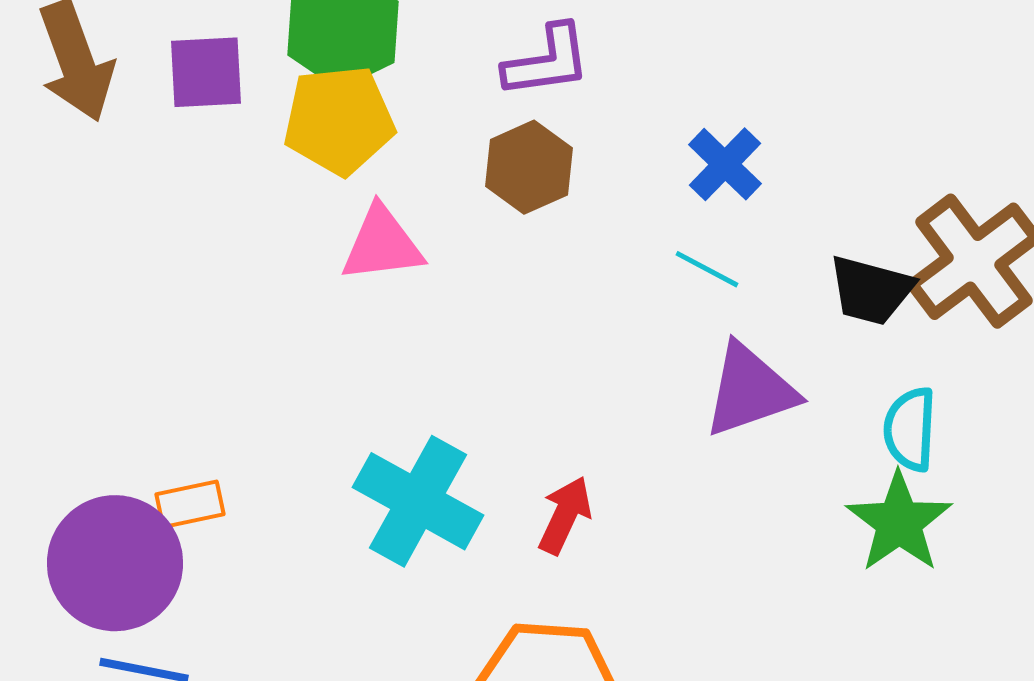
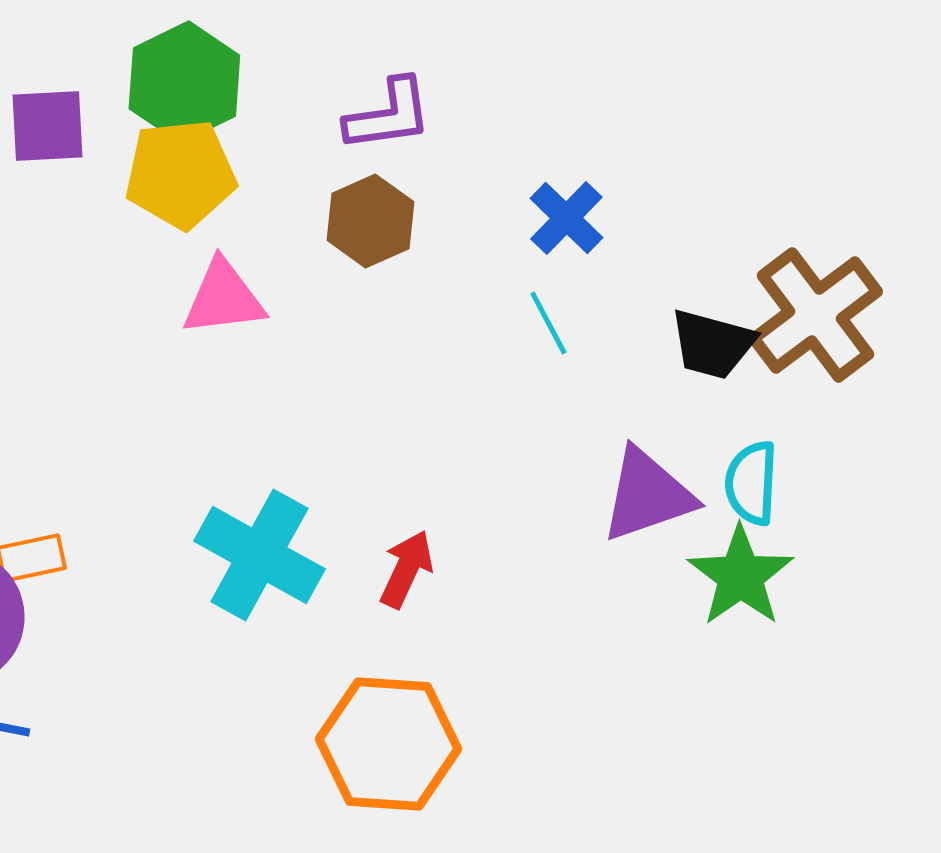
cyan line: (707, 269) -> (548, 323), turned 34
purple triangle: (750, 390) -> (647, 495), moved

